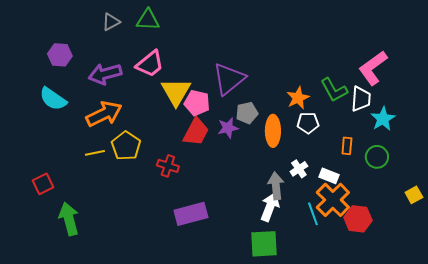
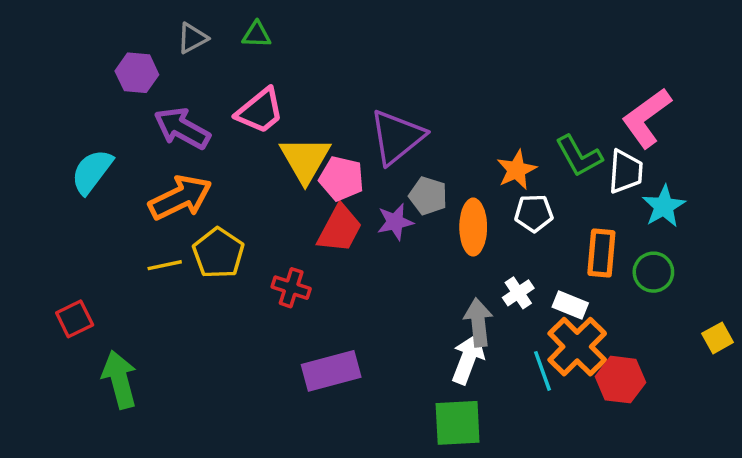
green triangle: (148, 20) -> (257, 35), size x0.7
purple hexagon: (60, 55) -> (137, 73), moved
purple arrow: (105, 74) -> (182, 128), turned 44
cyan semicircle: (53, 99) -> (92, 172), turned 92
gray pentagon: (247, 113) -> (428, 196), turned 30
orange rectangle: (347, 146) -> (601, 253), size x1.5

